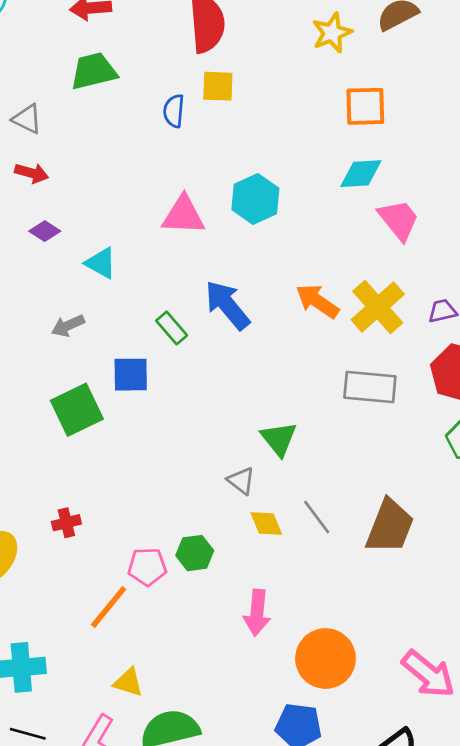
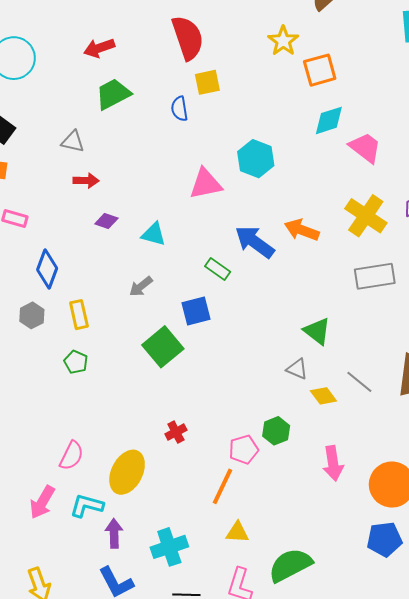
yellow star: (332, 33) -> (283, 41), moved
orange arrow: (317, 301) -> (302, 230), moved
yellow triangle: (128, 682) -> (237, 532), moved

